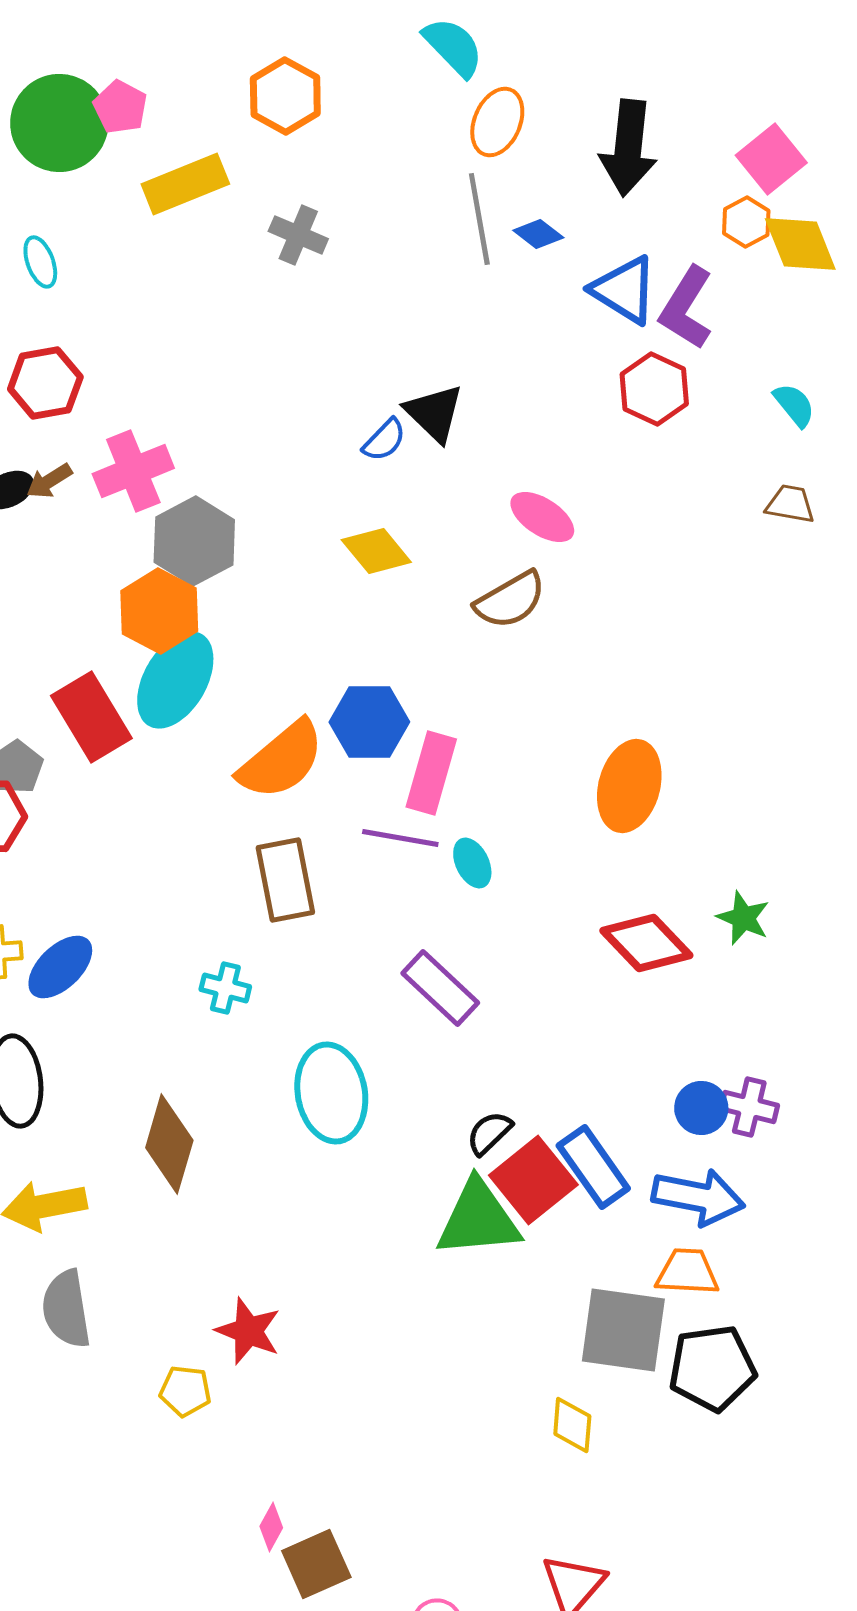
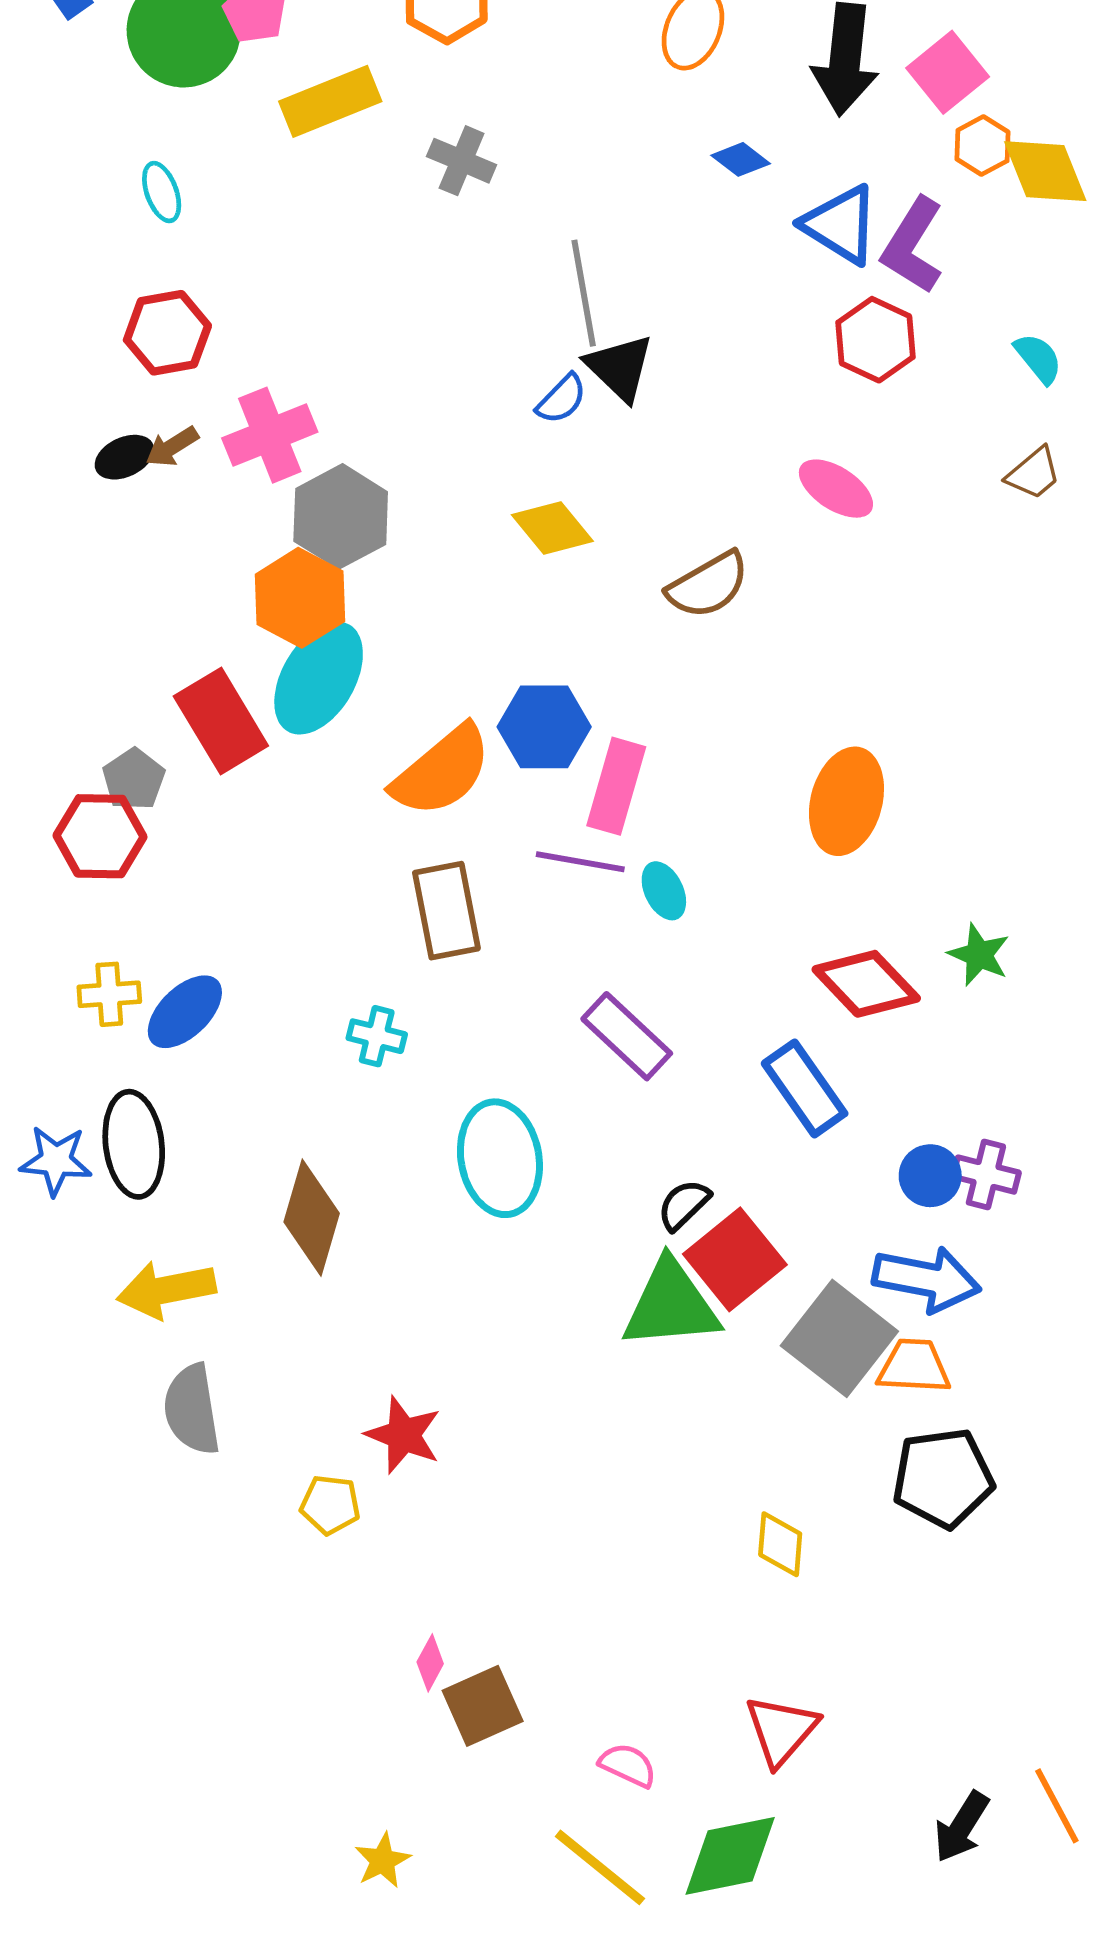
pink square: (771, 159) -> (948, 72), moved
gray line: (479, 219) -> (584, 293), moved
brown trapezoid: (790, 504) -> (1034, 473), turned 130
pink ellipse: (542, 517) -> (836, 489), moved
blue rectangle: (593, 1167) -> (805, 1088), moved
gray square: (623, 1330) -> (839, 1338), moved, turned 30

